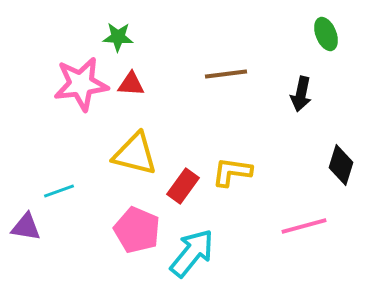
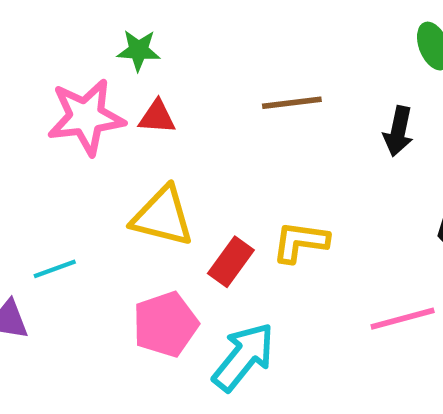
pink pentagon: (137, 230) -> (165, 324), turned 30

